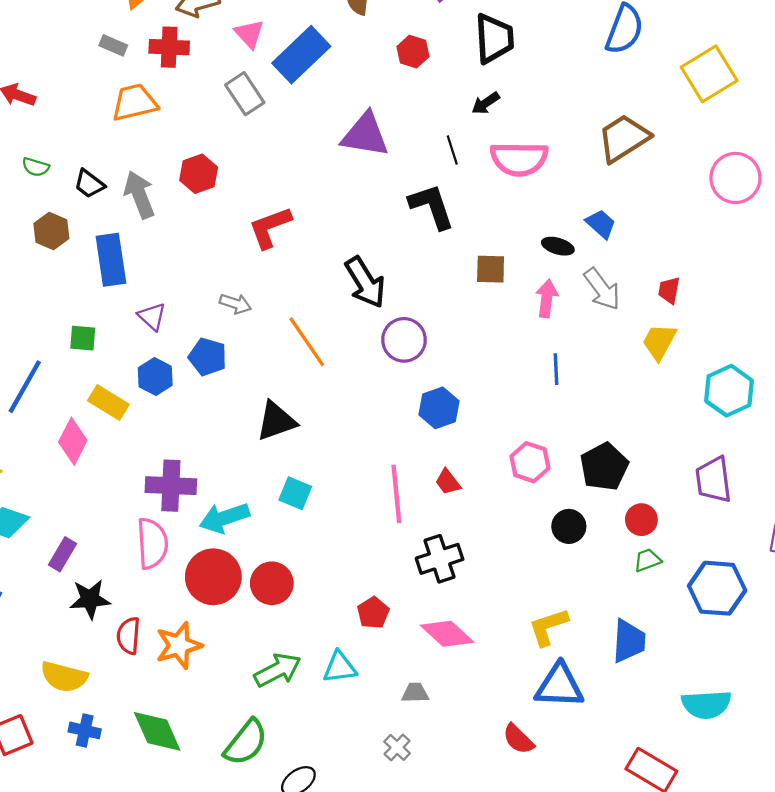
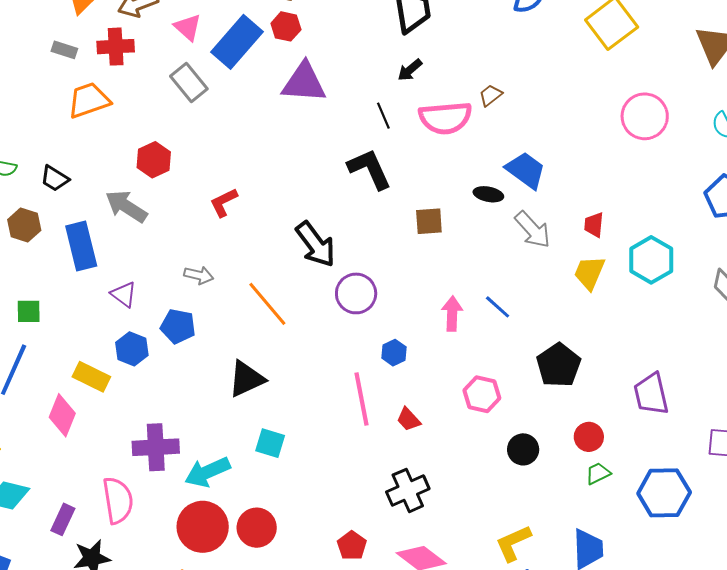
red hexagon: (413, 52) -> (286, 26), moved
purple triangle: (365, 135) -> (304, 82), moved
brown trapezoid: (624, 138) -> (491, 95), moved, size x0.5
gray arrow: (139, 195) -> (126, 206), moved, turned -30
blue trapezoid: (601, 224) -> (526, 170), size x1.4
red L-shape: (270, 227) -> (224, 202), size x0.7
pink arrow: (547, 298) -> (452, 314), moved
green square: (83, 338) -> (29, 311), moved
blue line: (556, 369) -> (498, 307), turned -40
cyan hexagon: (729, 391) -> (651, 260), moved
blue hexagon: (439, 408) -> (394, 353), size x0.7
black pentagon: (604, 467) -> (559, 365), moved
pink line: (396, 494) -> (362, 399), moved
pink semicircle: (152, 543) -> (118, 500), moved

